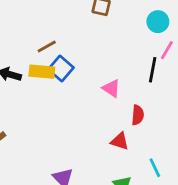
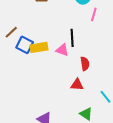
black line: (153, 70) -> (72, 38), moved
yellow rectangle: (42, 72) -> (39, 47), moved

